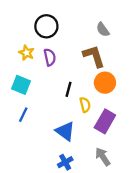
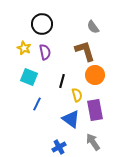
cyan square: (21, 85) -> (29, 77), moved
blue line: (23, 115) -> (37, 104), moved
purple rectangle: (105, 121) -> (95, 110), turned -40
blue triangle: (65, 131) -> (71, 119), moved

